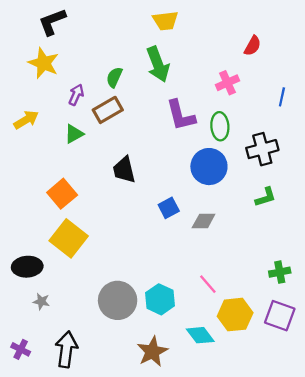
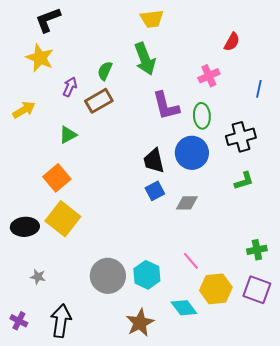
green triangle: (74, 134) -> (68, 135), moved
black trapezoid: (124, 170) -> (154, 161), moved
black ellipse: (27, 267) -> (25, 227), moved

